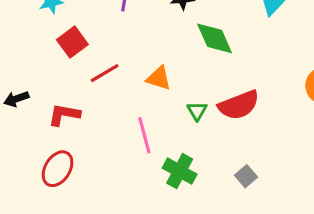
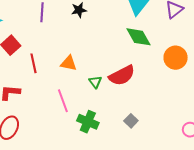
green diamond: (215, 38) -> (139, 37), moved
red line: (105, 73) -> (33, 63), turned -66

